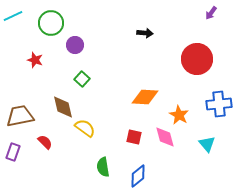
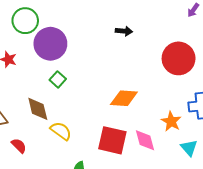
purple circle: (75, 45) -> (50, 44), size x1.8
orange star: (179, 115) -> (171, 121), moved
red square: (134, 137) -> (112, 140), size x1.8

